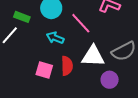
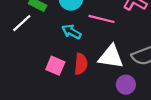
pink line: (81, 23) -> (102, 19), turned -40

